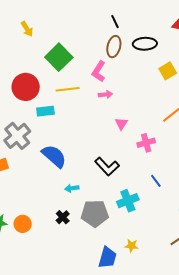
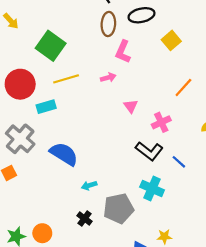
pink L-shape: (99, 71) -> (123, 52), moved
black L-shape: (107, 167) -> (149, 151), moved
cyan cross: (128, 201) -> (152, 188), turned -35

